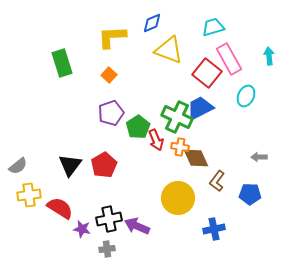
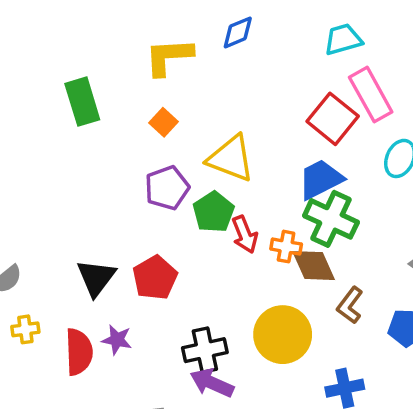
yellow triangle: (169, 50) -> (231, 158), moved
green cross: (177, 117) -> (331, 219), moved
yellow cross: (29, 195) -> (25, 329), size x0.7
red semicircle: (60, 208) -> (79, 352), turned 56
black cross: (109, 219) -> (205, 350), moved
purple star: (82, 229) -> (117, 340), moved

